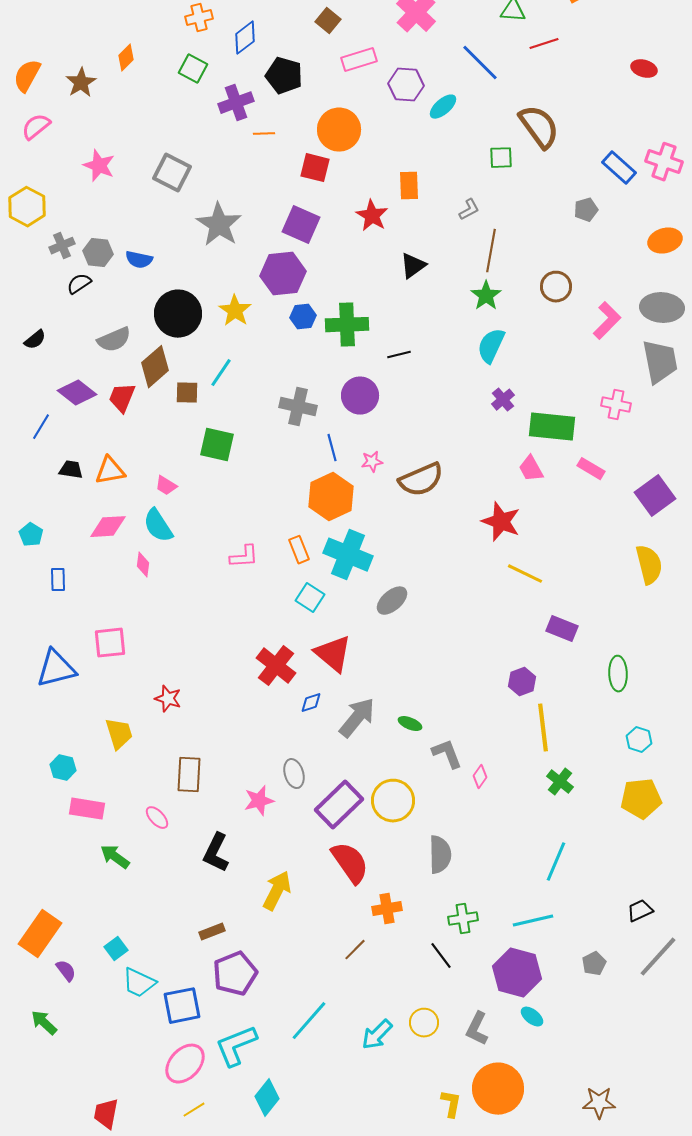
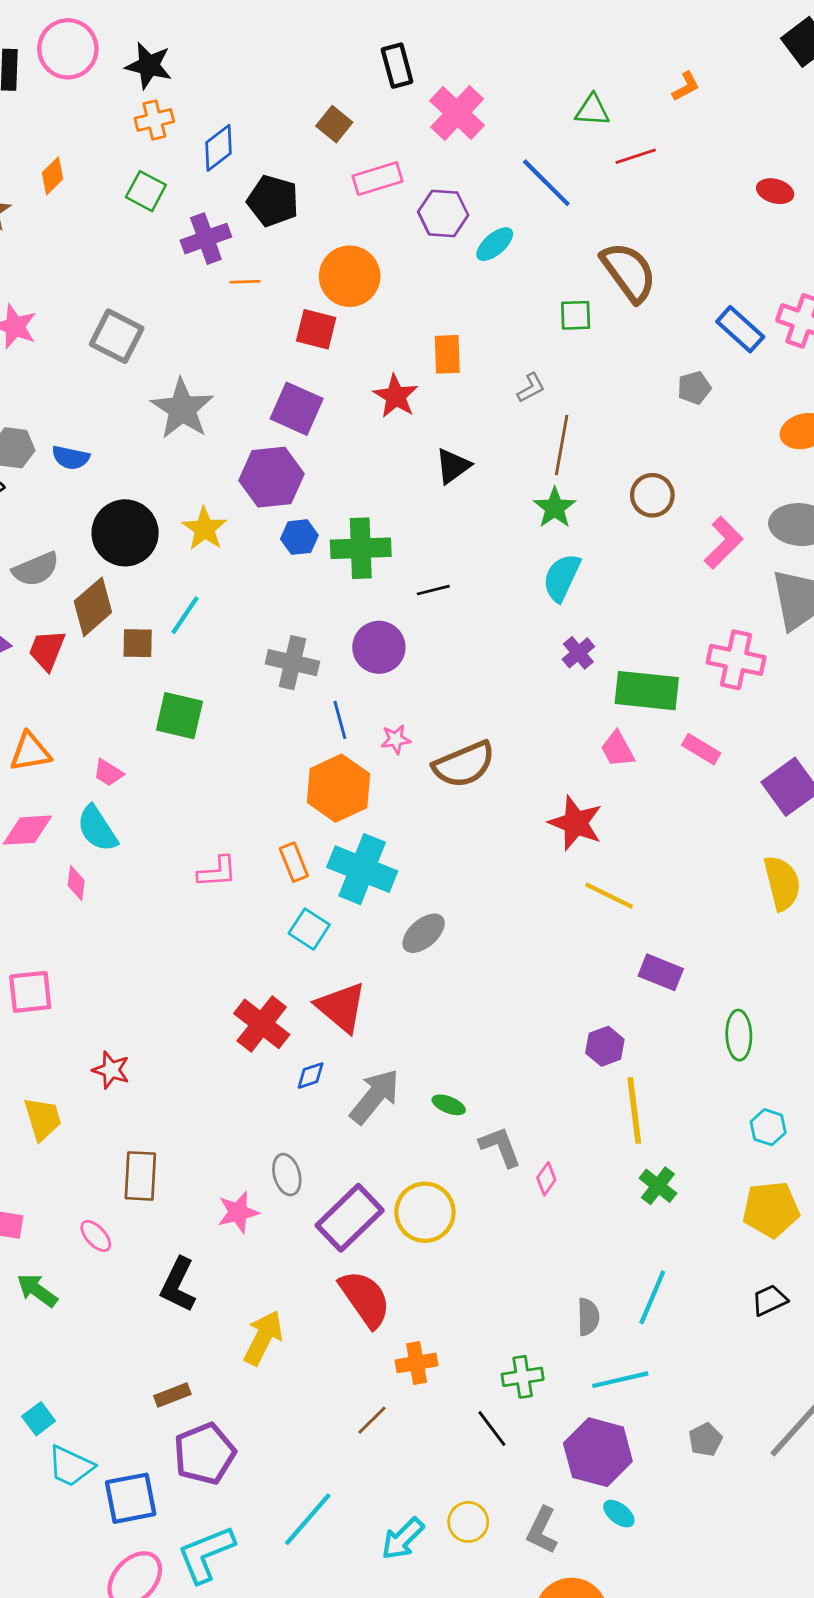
pink cross: (616, 405) -> (736, 660), size x1.4
gray semicircle: (440, 855) -> (588, 1317), moved, size x0.7
black trapezoid: (640, 911) -> (770, 1300), moved

